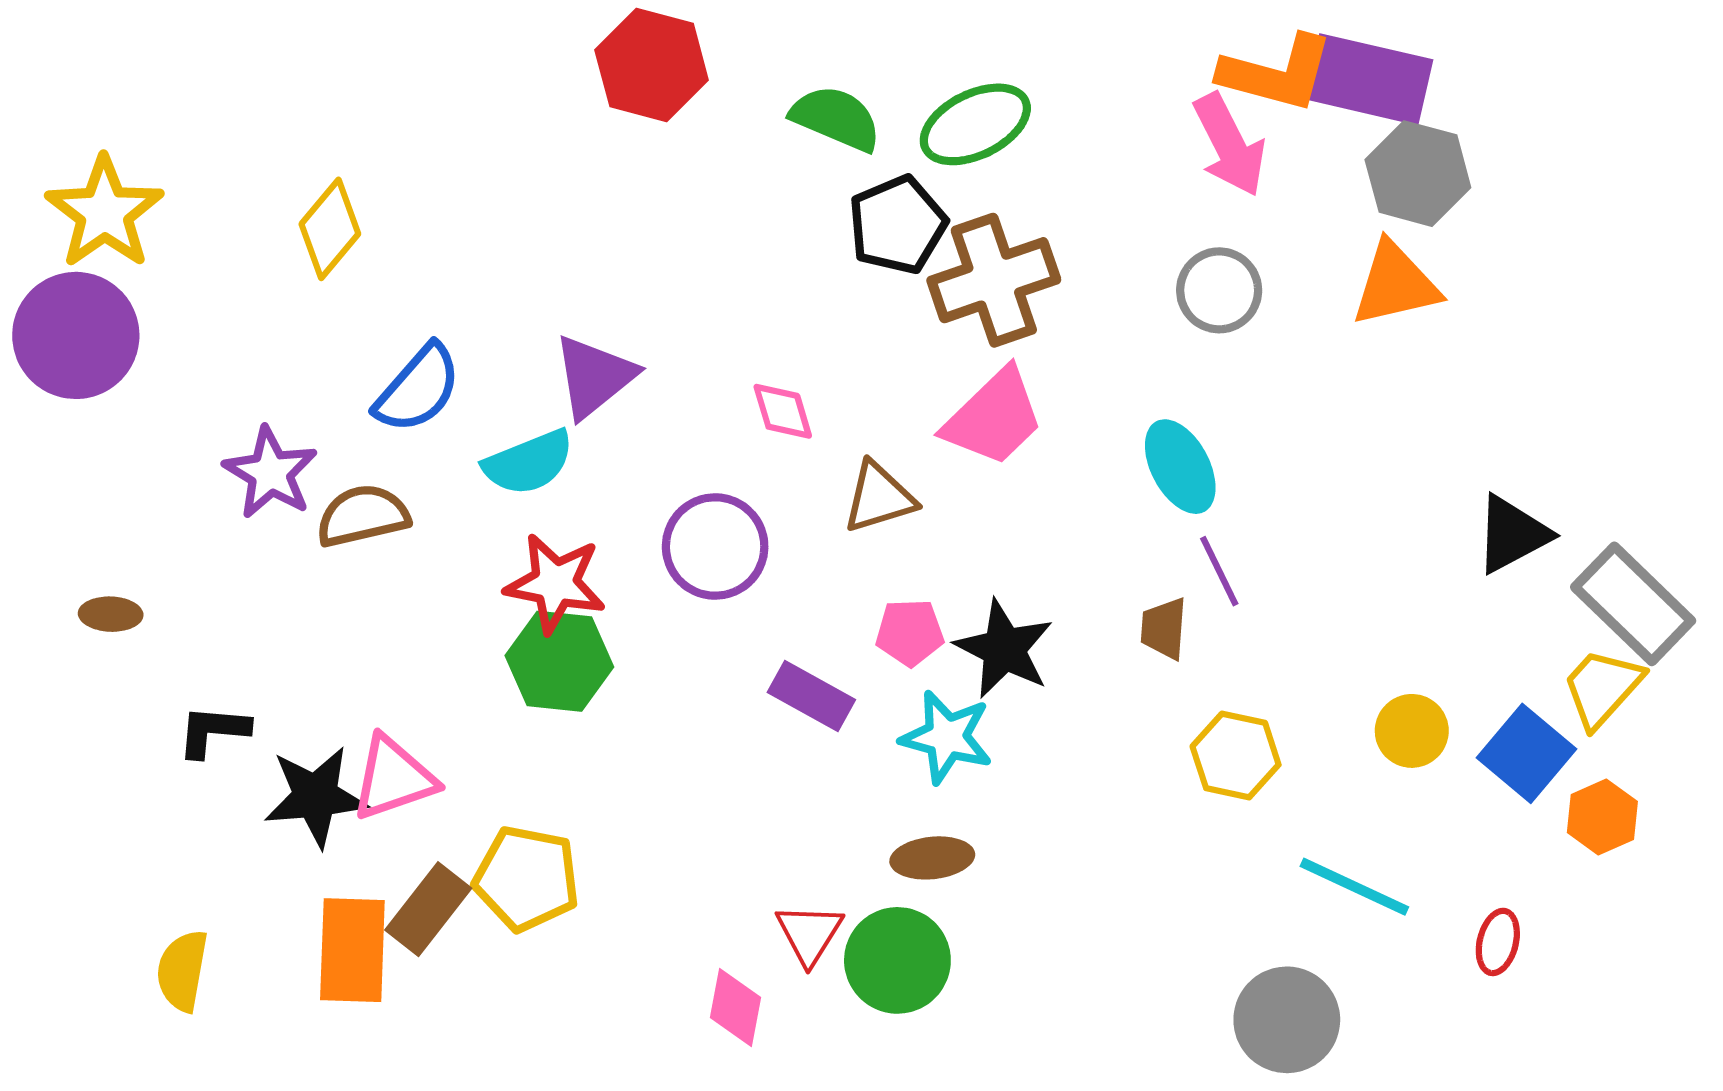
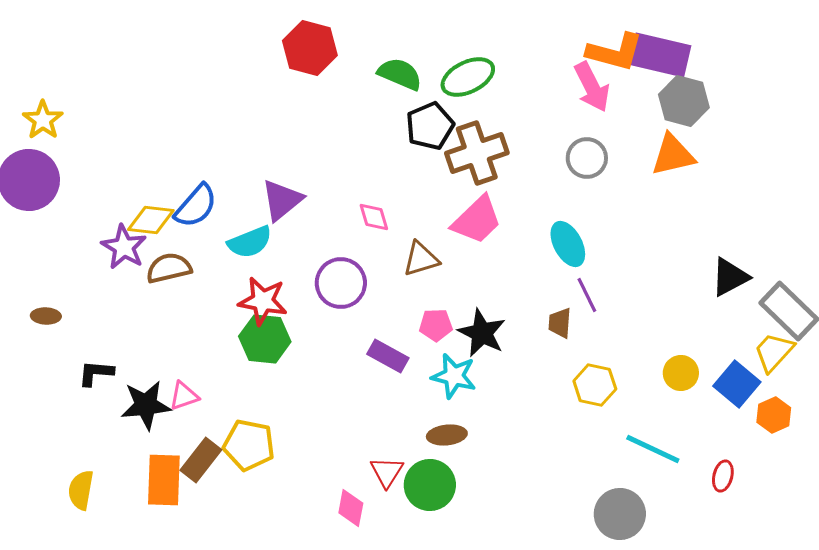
yellow star: (104, 213) -> (43, 120), size x0.7
yellow diamond: (330, 229) -> (151, 220), moved, turned 57
pink triangle: (393, 778) -> (184, 396), size x0.7

